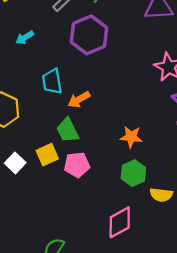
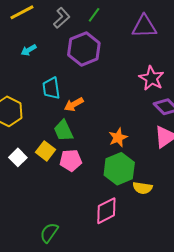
orange star: (131, 137) -> (118, 137), turned -30
yellow square: (47, 155) -> (46, 151), turned -30
green hexagon: (133, 173) -> (119, 169), size x1.4

